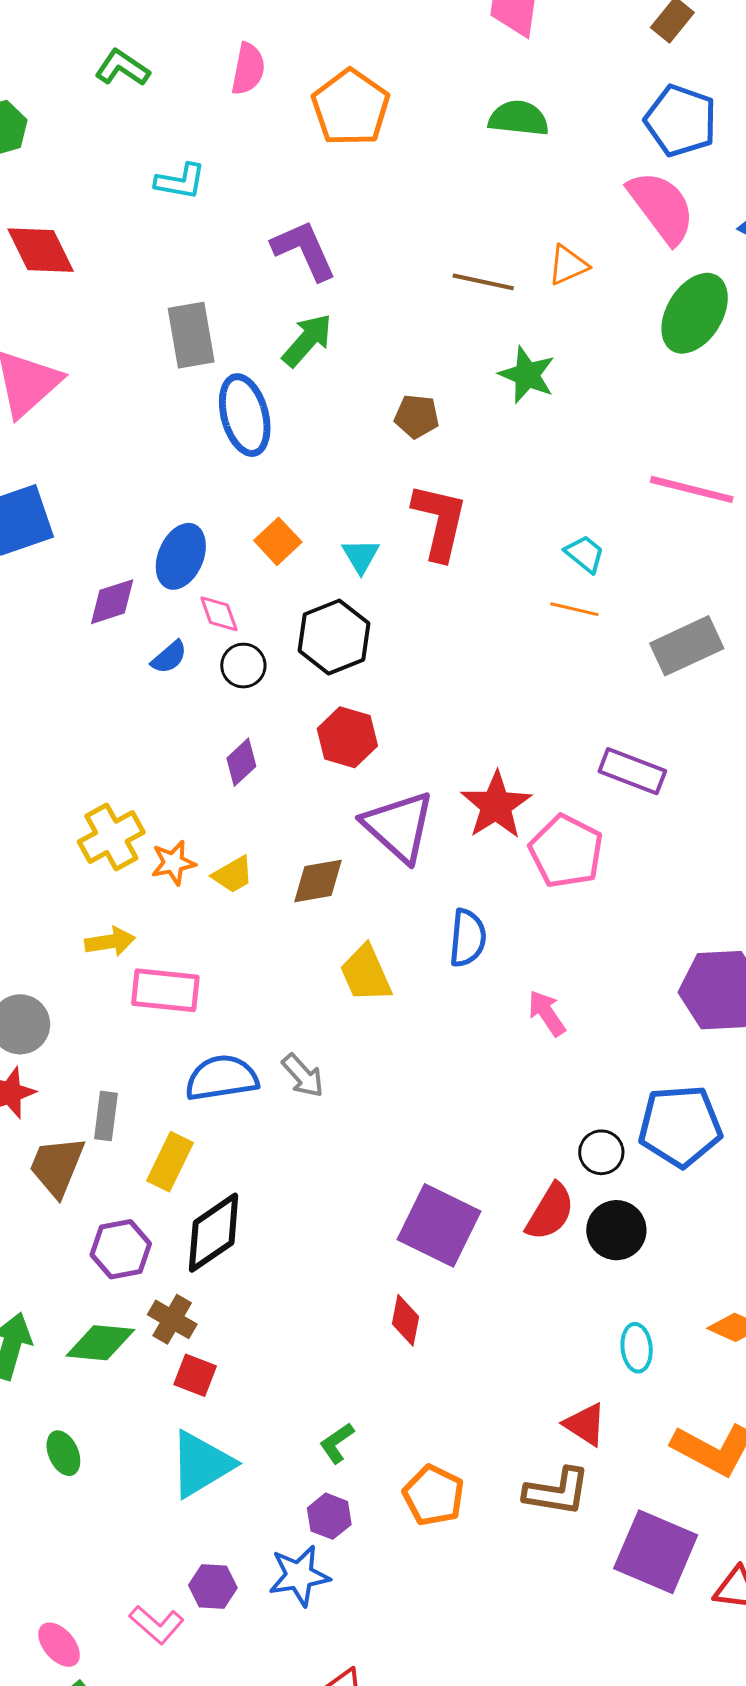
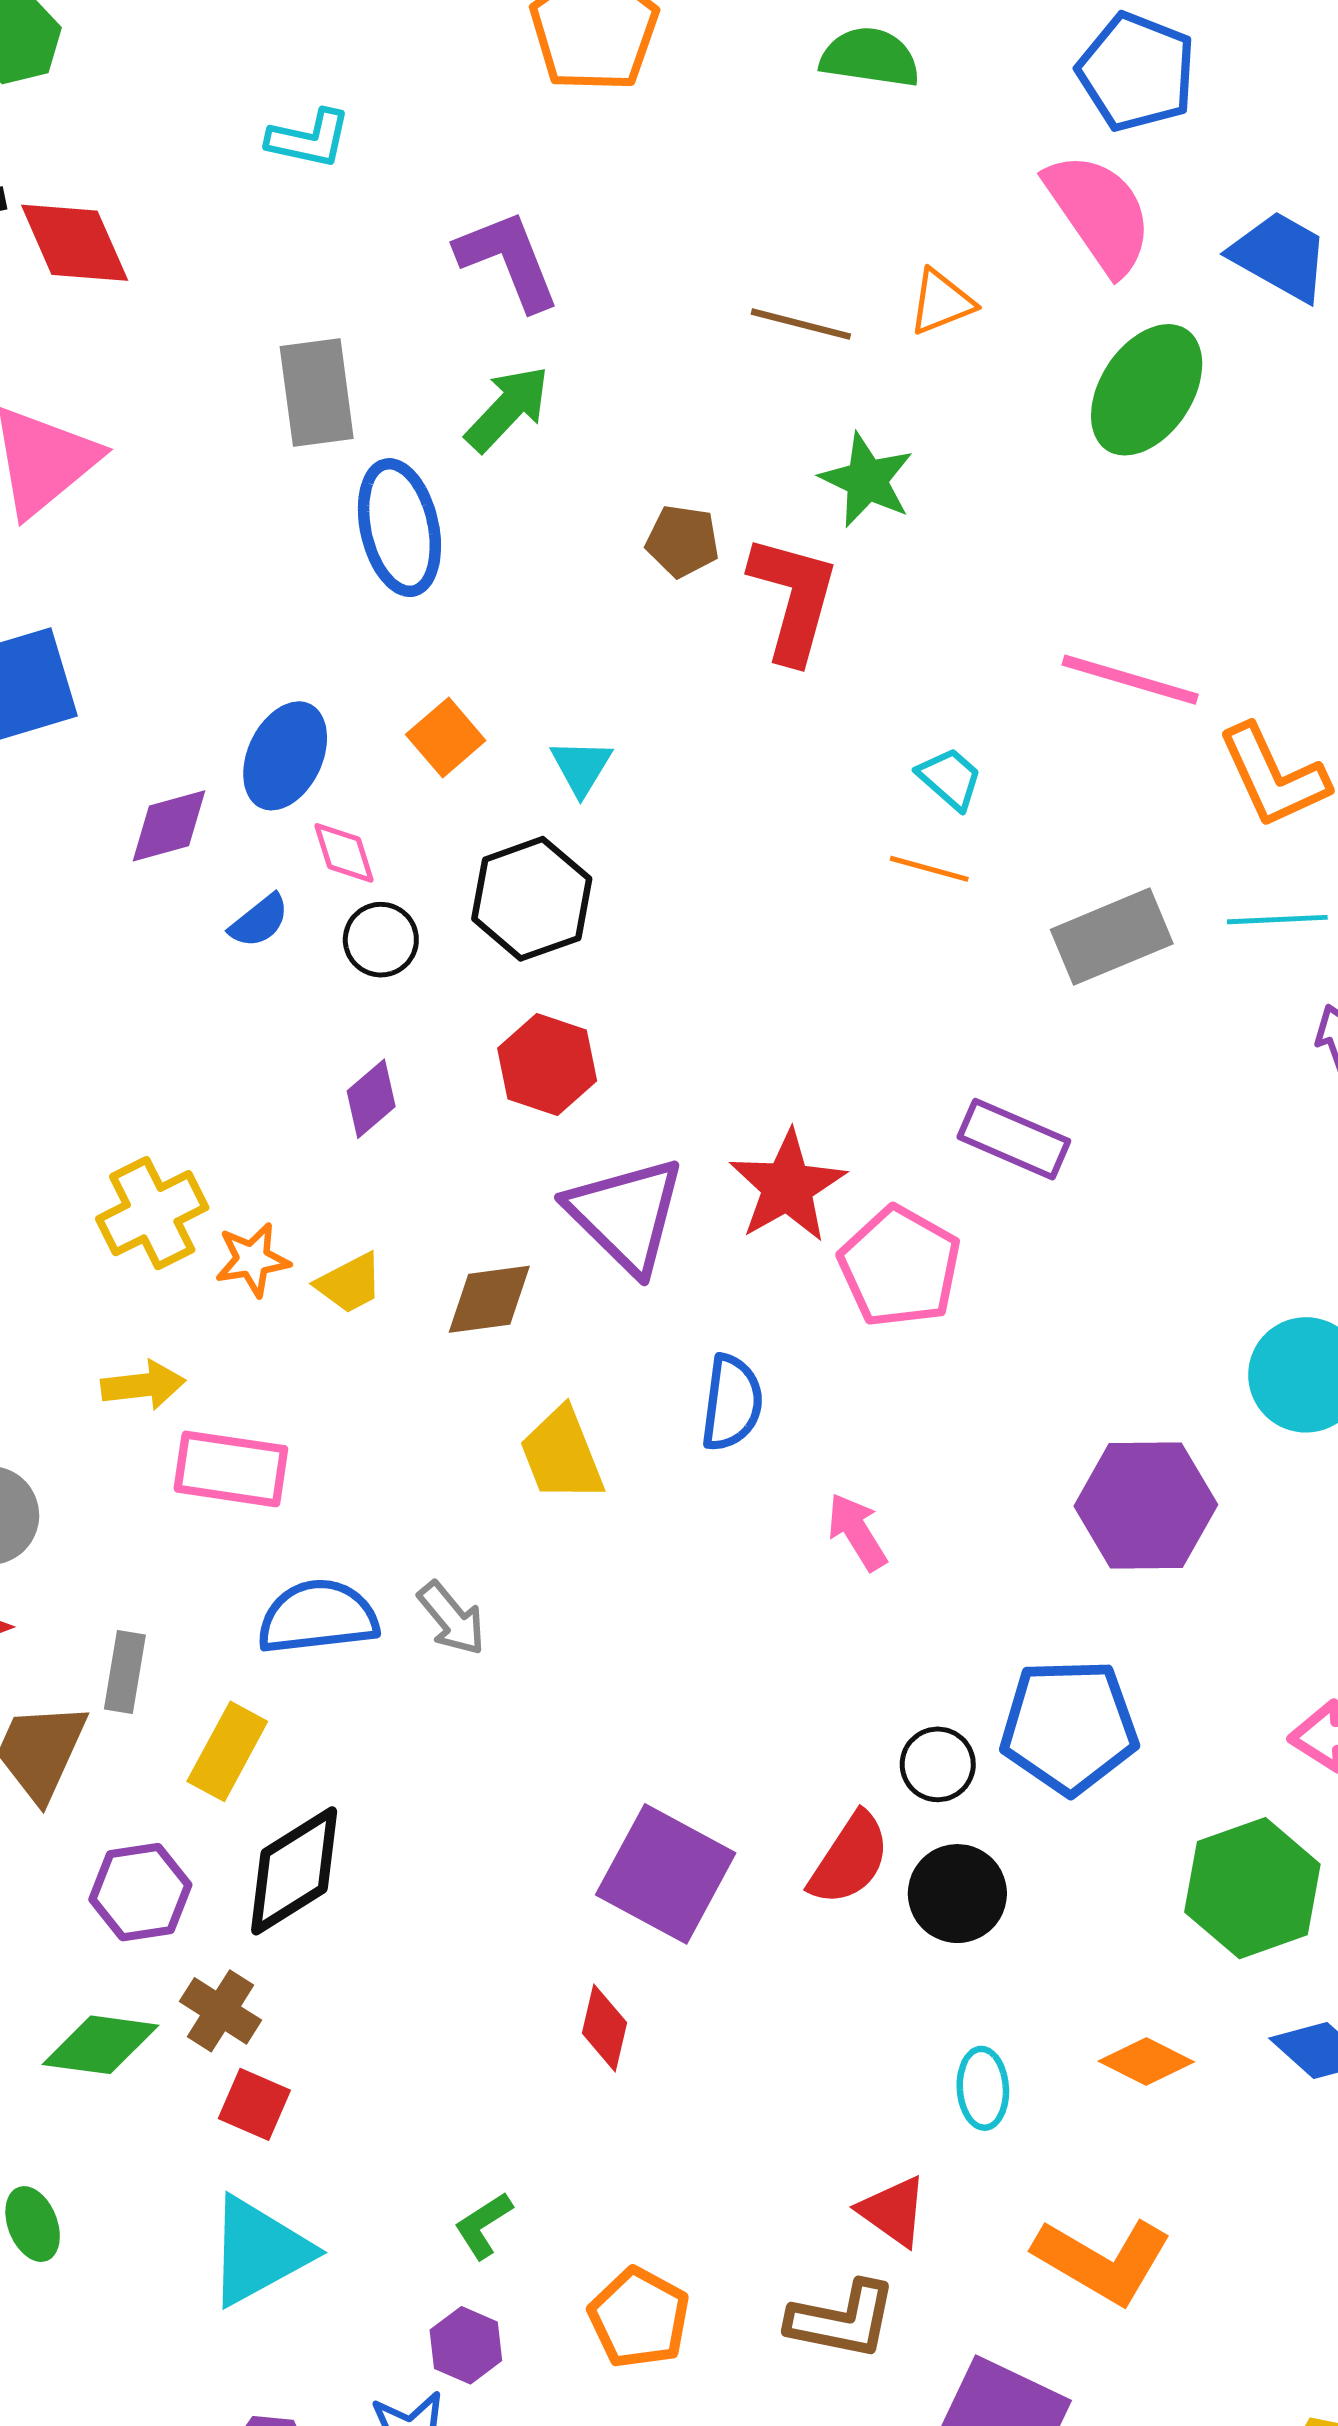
red L-shape: (440, 522) -> (793, 598), moved

